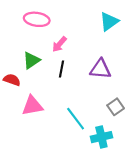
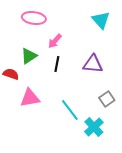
cyan triangle: (109, 21) -> (101, 20), turned -36
cyan cross: (101, 137) -> (94, 127), turned -30

